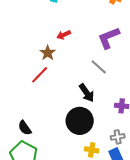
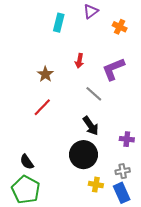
red arrow: (64, 35) -> (79, 61), moved, turned -56
brown star: (48, 53) -> (45, 74), moved
gray line: (99, 67) -> (94, 94), moved

